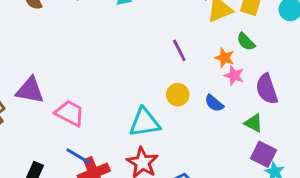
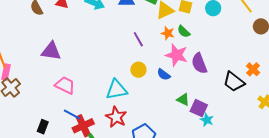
orange star: (224, 58) -> (168, 33), moved
pink star: (234, 76) -> (177, 55), size x1.6
purple triangle: (30, 90) -> (51, 51), moved
green triangle: (254, 123) -> (183, 100), moved

